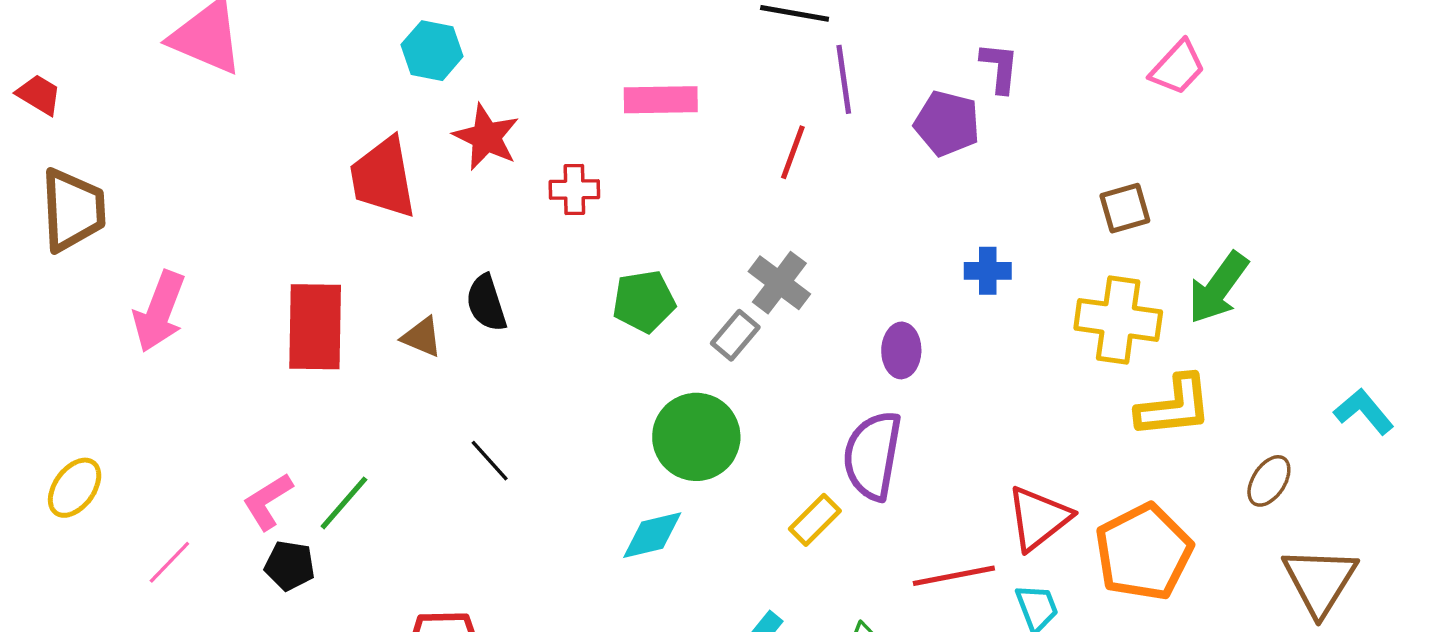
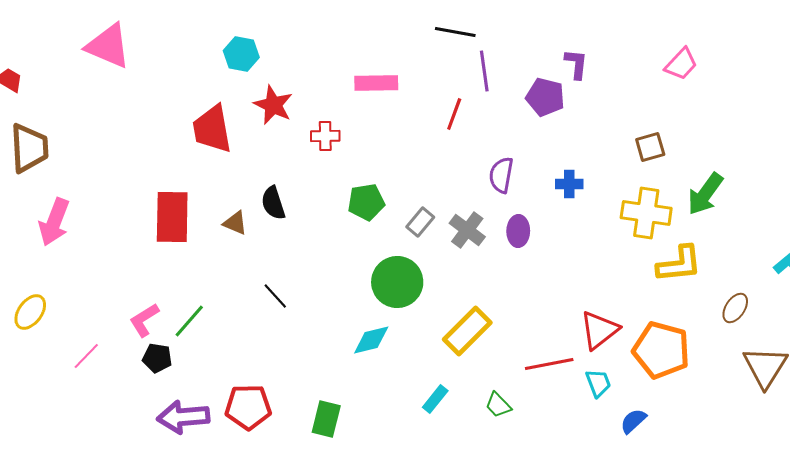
gray cross: (779, 283) -> (467, 230), moved
pink arrow: (159, 312) -> (54, 222), moved
purple semicircle: (873, 456) -> (501, 175), moved, size x0.7
yellow rectangle: (815, 520) -> (467, 331), size x1.6
orange pentagon: (1144, 552) -> (661, 350), turned -30

